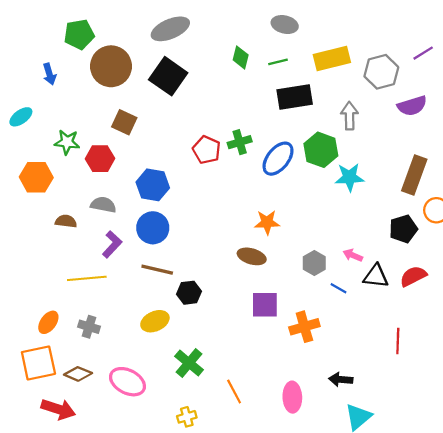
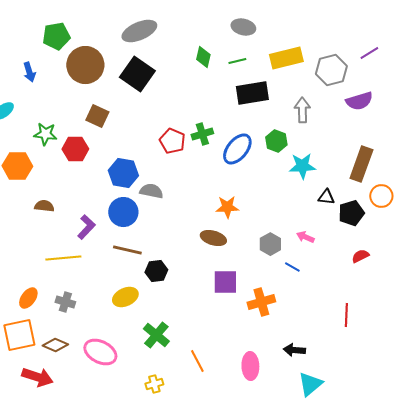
green hexagon: (321, 150) -> (276, 141), size x0.7
gray semicircle: (103, 205) -> (151, 191), moved
black triangle: (376, 276) -> (326, 197), moved, size x0.7
red semicircle: (413, 276) -> (360, 256), size x0.7

